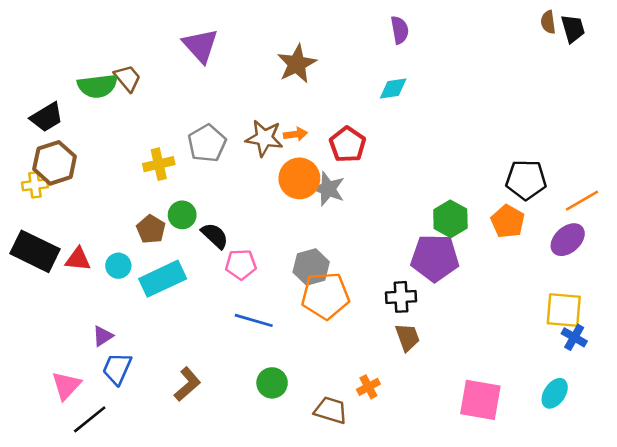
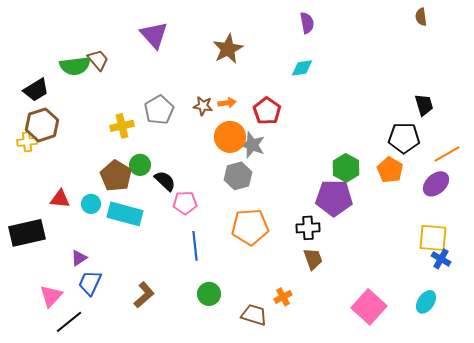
black trapezoid: (573, 29) -> (424, 105), moved
brown star: (264, 138) -> (203, 106), size x0.7
brown pentagon: (151, 229) -> (116, 176), size x1.4
black rectangle: (35, 251) -> (27, 233), moved, turned -39
gray hexagon: (311, 267) -> (238, 176), moved
cyan rectangle: (163, 279) -> (125, 214), turned 40
blue line: (254, 320) -> (195, 246), turned 68
pink square: (480, 400) -> (369, 307), turned 32

